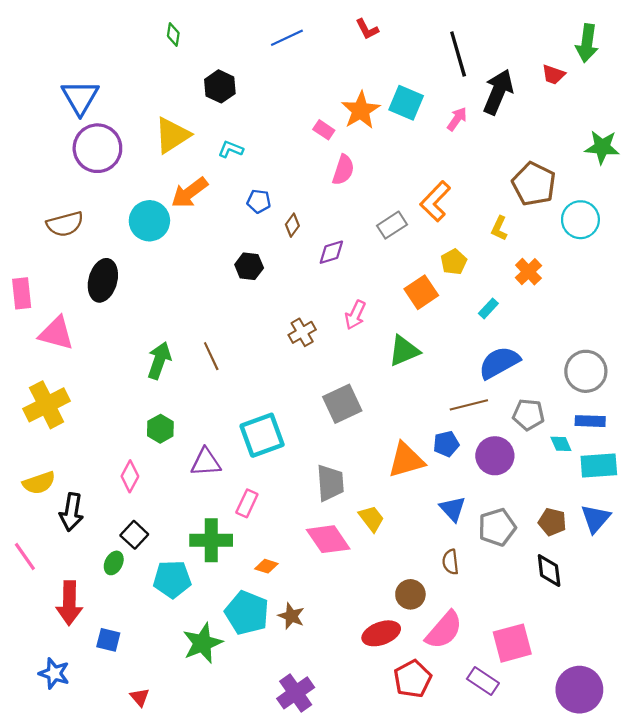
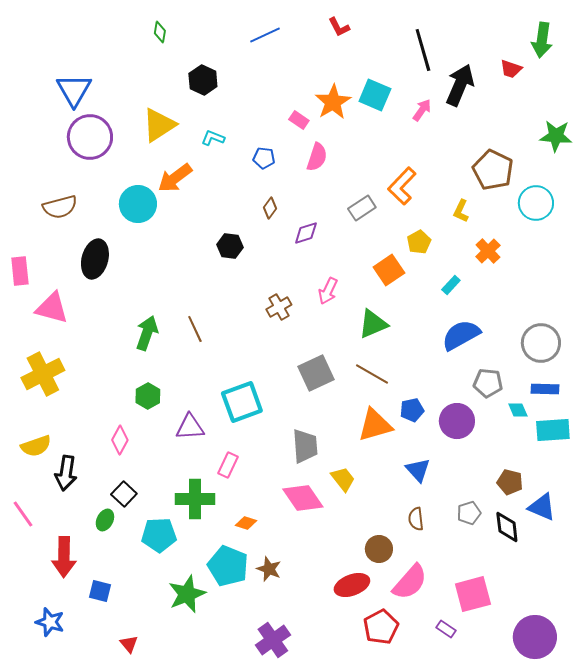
blue pentagon: (259, 201) -> (264, 158), moved
brown line: (469, 405) -> (372, 374), moved, turned 44
blue triangle: (596, 519) -> (542, 507), moved, turned -48
gray pentagon: (497, 527) -> (469, 513), moved, size x0.7
purple rectangle: (483, 681) -> (446, 629), size x0.7

